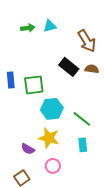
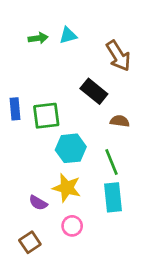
brown semicircle: (92, 69) -> (120, 121), moved
green line: (82, 119) -> (112, 162), turned 30
cyan rectangle: (83, 145) -> (113, 197), size x1.5

